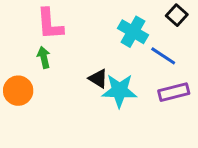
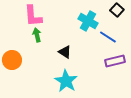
green arrow: (44, 57) -> (37, 35), moved
cyan star: (119, 91) -> (66, 81), moved, turned 30

